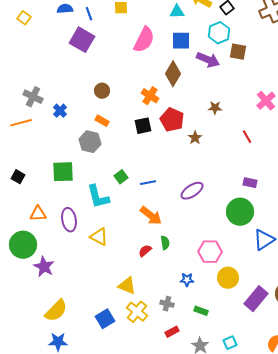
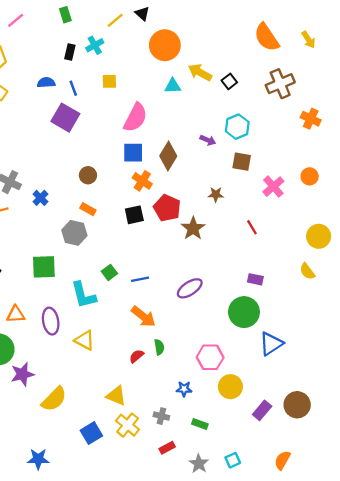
cyan hexagon: (219, 33) -> (237, 127), moved
blue square: (181, 41) -> (133, 153), moved
brown square: (238, 52) -> (242, 162), moved
purple arrow: (208, 60) -> (208, 140), size x0.6
brown star: (195, 138) -> (193, 228), size x1.5
purple star: (44, 267) -> (22, 374), turned 30
purple rectangle: (256, 299) -> (262, 410), size x0.7
yellow semicircle: (56, 311) -> (54, 399), moved

